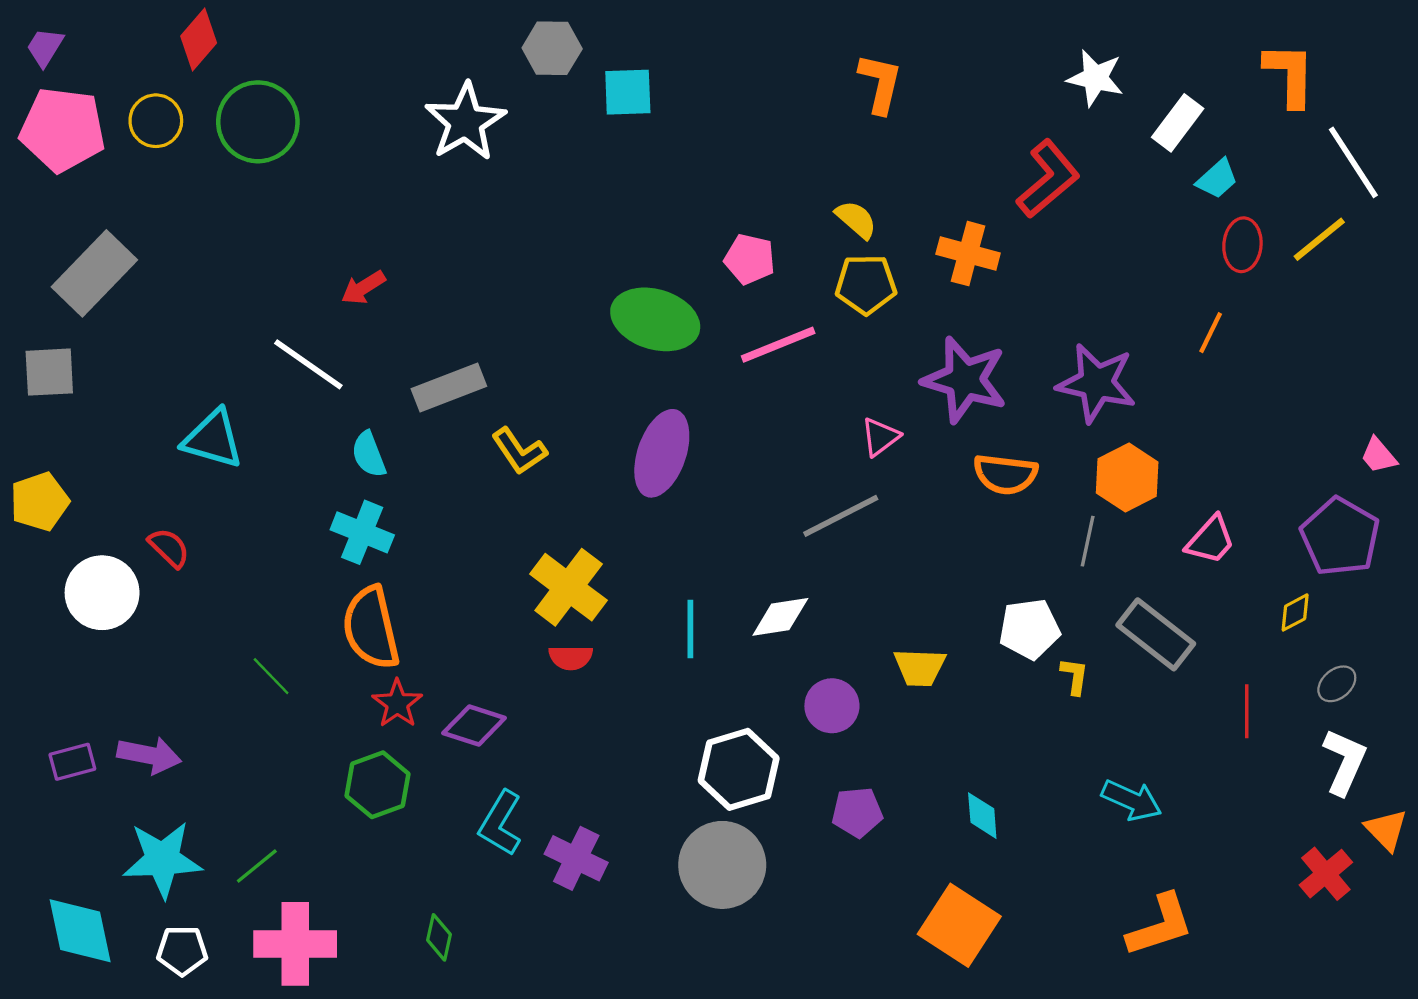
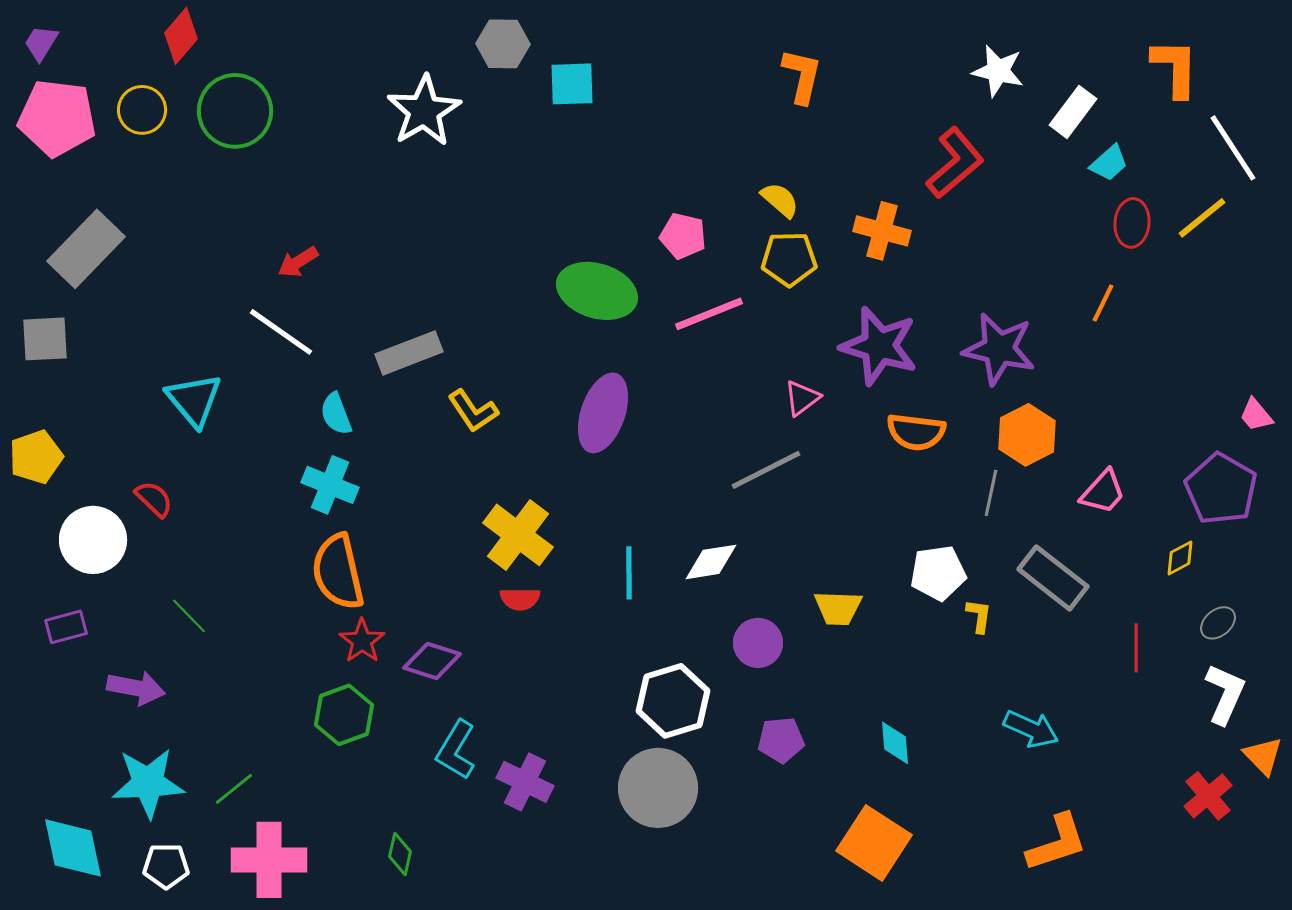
red arrow: (363, 288) -> (298, 262), moved
cyan triangle: (213, 439) -> (194, 400), turned 34
green line: (271, 676) -> (189, 616), moved
purple rectangle: (72, 762) -> (66, 627), moved

